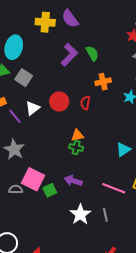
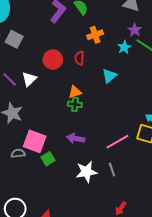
white triangle: (33, 108) -> (29, 79), moved
cyan triangle: (123, 150) -> (109, 76), moved
pink line: (114, 188) -> (118, 142), turned -45
green square: (50, 190) -> (48, 159), moved
white star: (80, 214) -> (86, 172), turned 30

